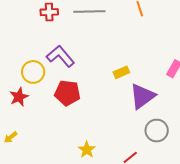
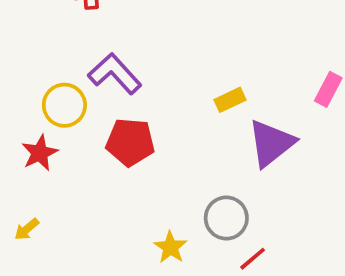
gray circle: (157, 131) -> (226, 218), moved

